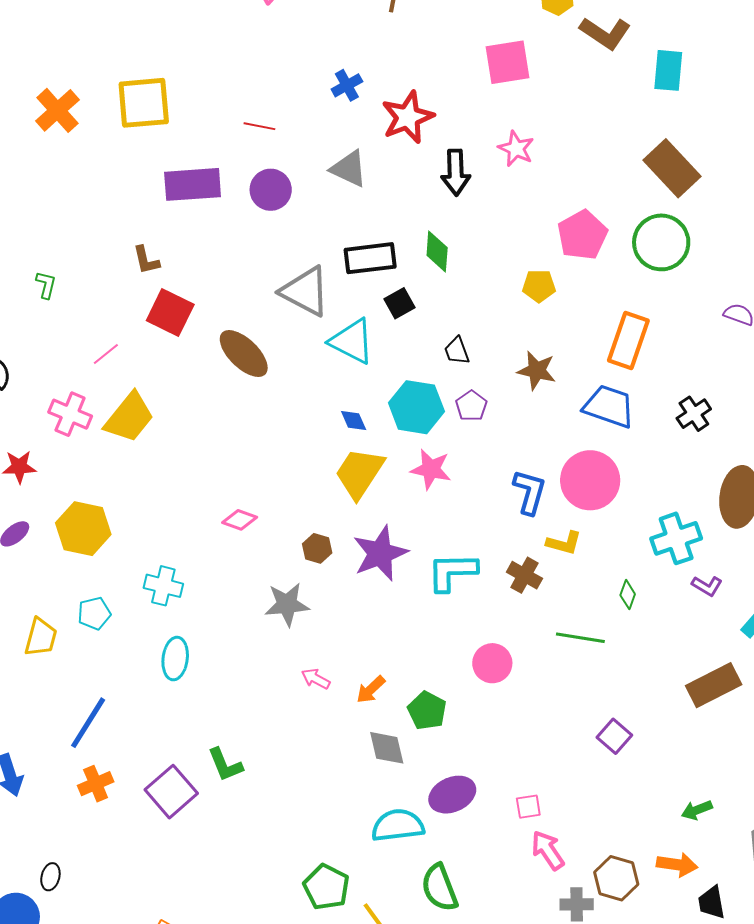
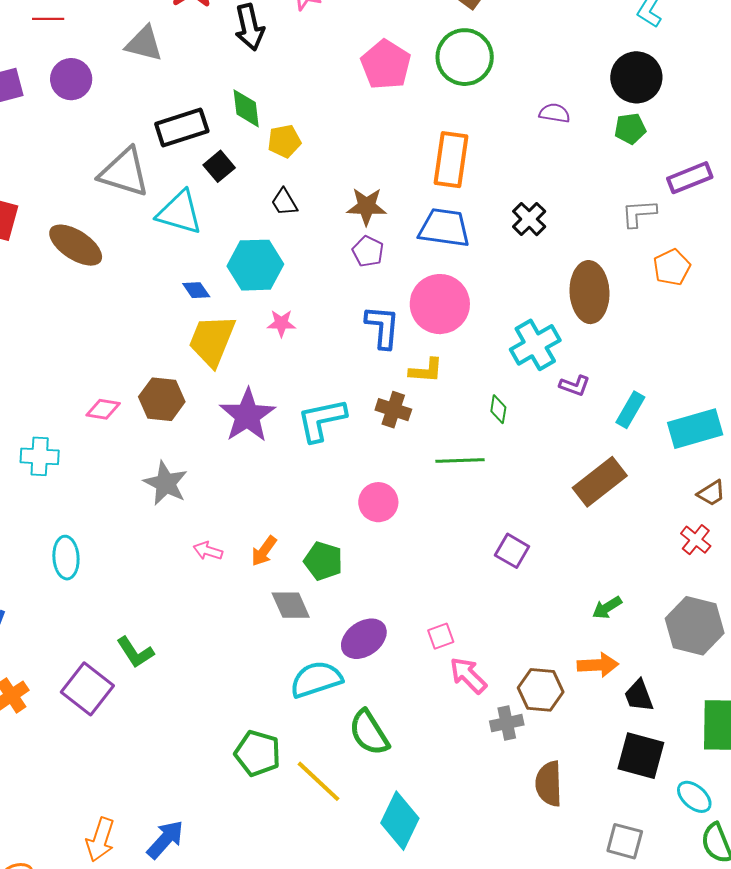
yellow pentagon: (539, 286) -> (284, 141), moved
purple pentagon: (471, 406) -> (368, 251), moved
pink star: (431, 469) -> (281, 323), size x0.7
brown hexagon: (317, 548) -> (162, 399), moved, size x1.5
cyan cross: (163, 586) -> (40, 456), moved
gray star: (287, 604) -> (166, 483), turned -30

